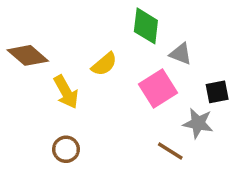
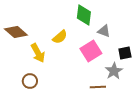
gray star: (198, 123) -> (114, 71), turned 30
brown circle: (66, 149) -> (30, 81), moved
brown line: (170, 151) -> (98, 87), turned -35

